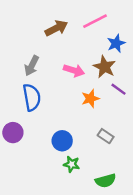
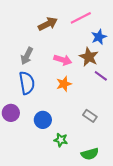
orange star: (90, 99) -> (64, 84), moved
blue circle: (62, 141) -> (43, 120), moved

